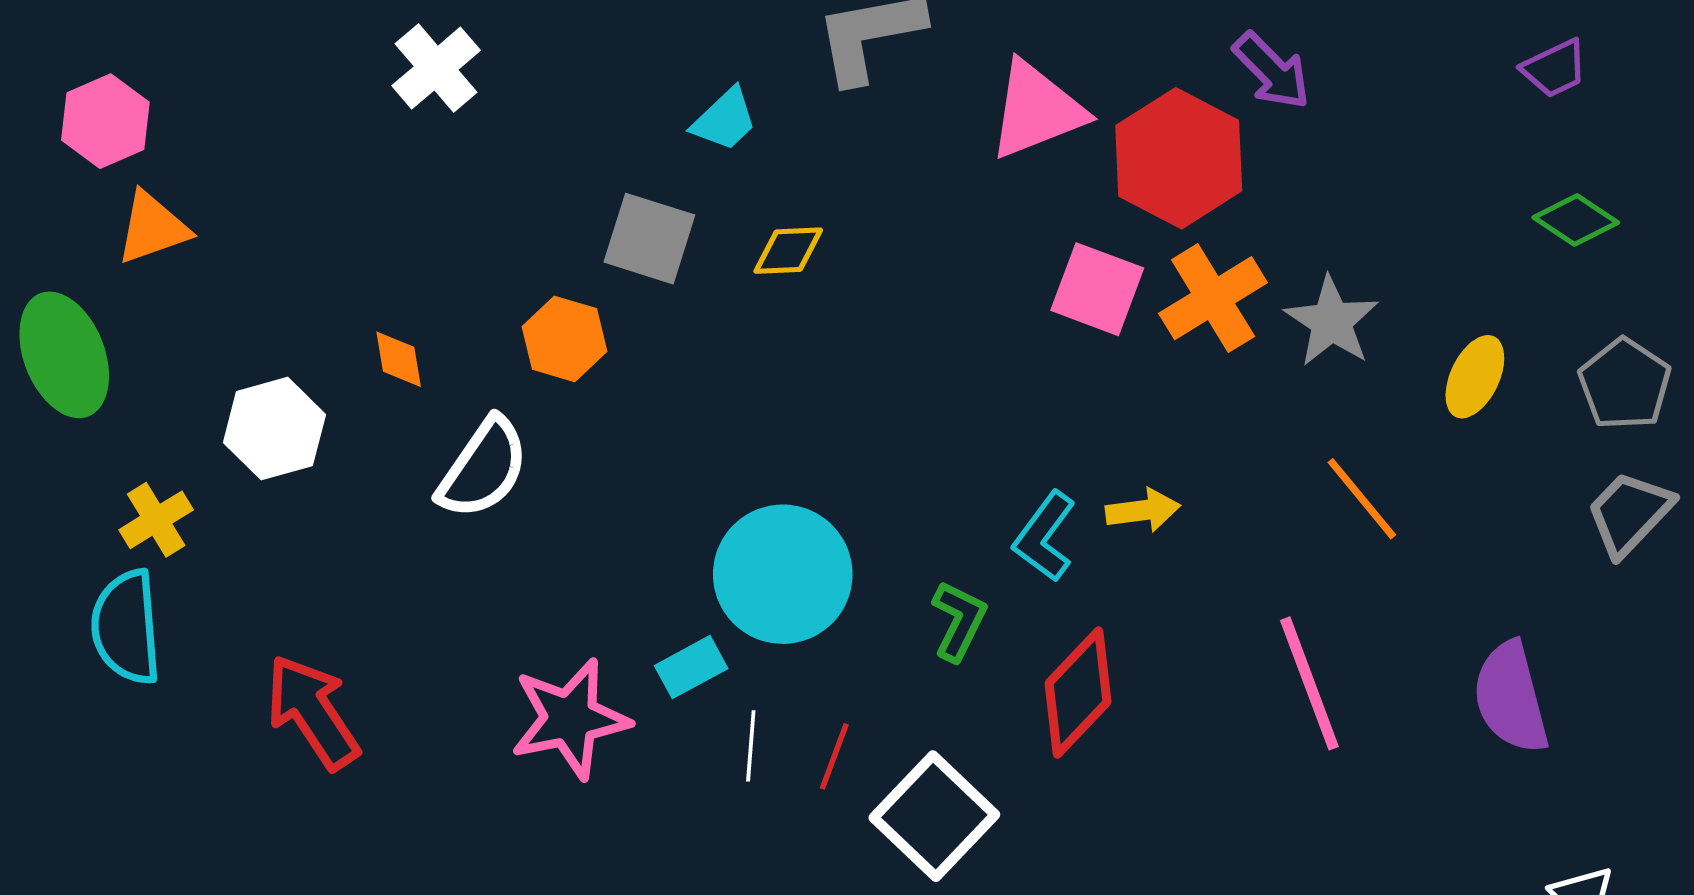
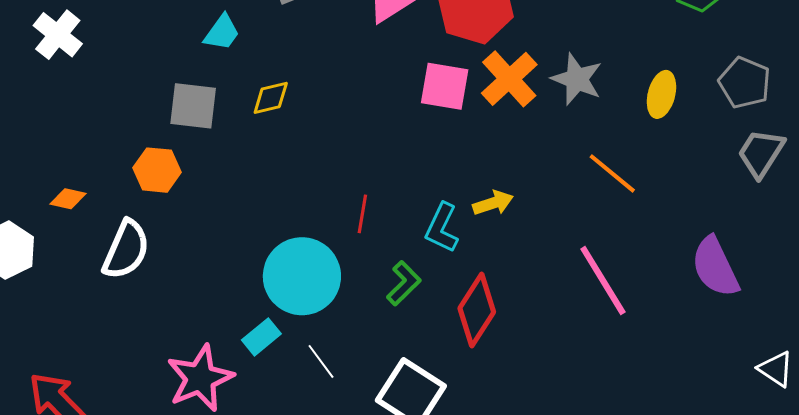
orange diamond: (399, 359) -> (68, 199), turned -57
green L-shape: (959, 621) -> (404, 283), turned 30
white line: (751, 746) -> (321, 361), moved, turned -30
red line: (834, 756) -> (362, 214), moved

